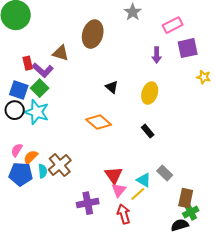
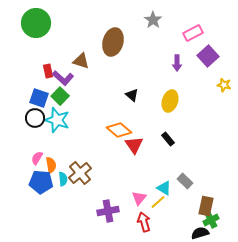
purple square: (188, 48) -> (208, 56), turned -30
orange semicircle: (31, 157) -> (51, 165), turned 126
red triangle: (114, 175) -> (134, 145), moved

